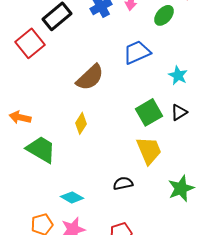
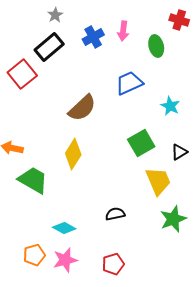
green ellipse: (164, 15) -> (156, 46), turned -55
black triangle: (179, 112) -> (179, 152), moved
yellow diamond: (81, 123) -> (73, 154), size x1.4
yellow trapezoid: (149, 150) -> (158, 181), moved

